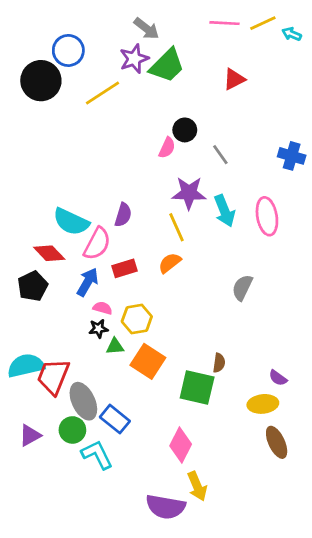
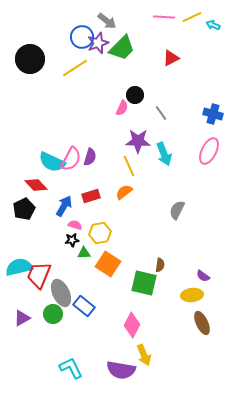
blue circle: (68, 50) -> (82, 37), moved
pink ellipse: (267, 216) -> (209, 151), moved, turned 36
pink semicircle: (97, 244) -> (71, 159), moved
cyan L-shape: (97, 455) -> (71, 368), moved

